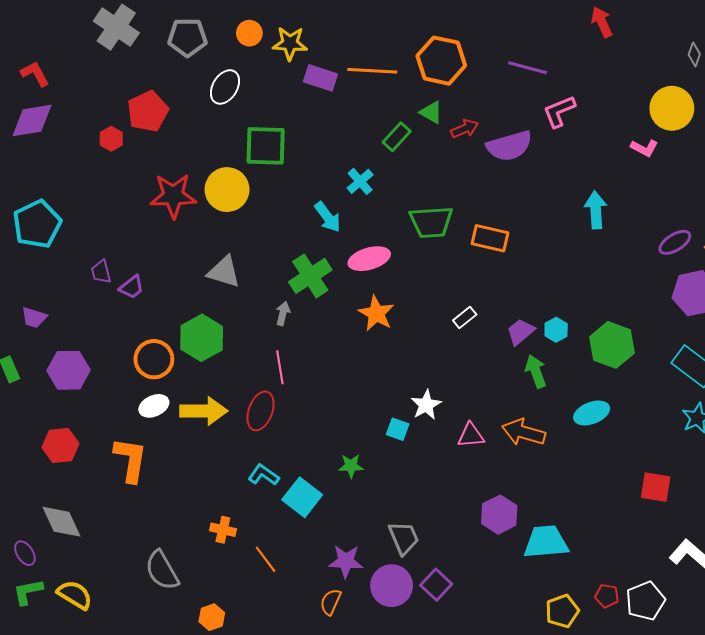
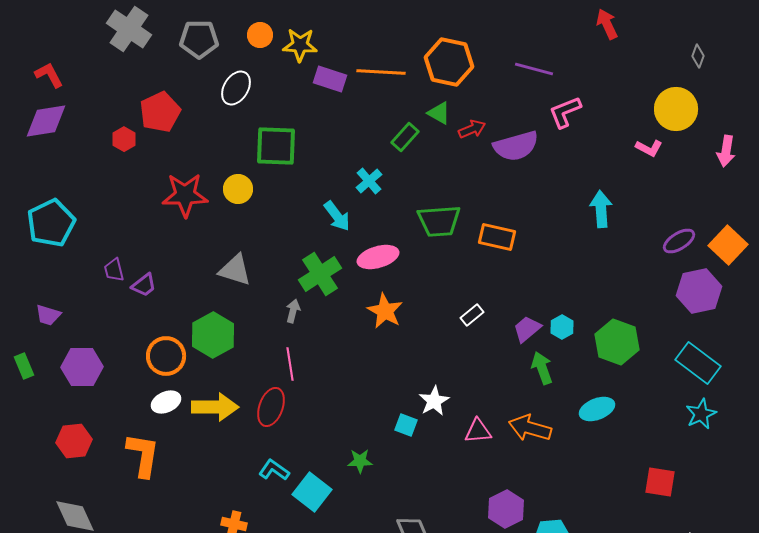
yellow circle: (227, 190) -> (238, 189), size x0.7

